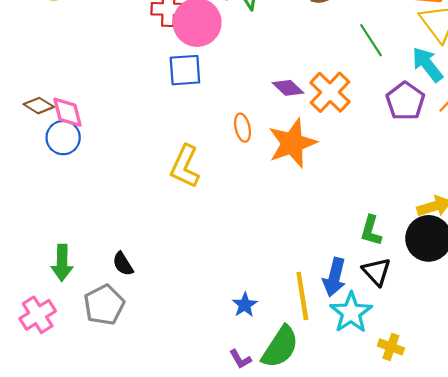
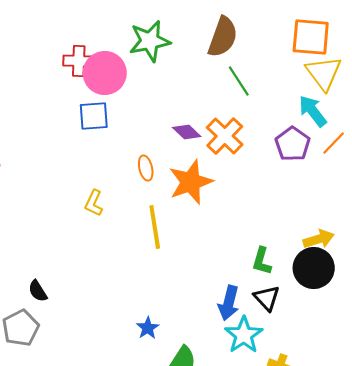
green line: (371, 40) -> (239, 81), moved
yellow L-shape: (185, 166) -> (94, 203), size x0.7
yellow line: (302, 296) -> (155, 227), moved

